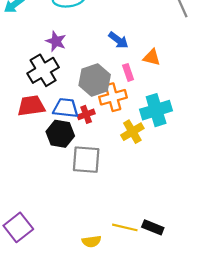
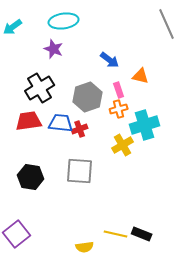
purple star: (56, 41) -> (54, 49), moved
orange cross: (113, 97) -> (119, 109), moved, size x0.7
black hexagon: (60, 134) -> (31, 177), moved

